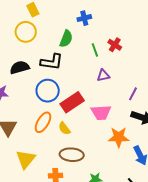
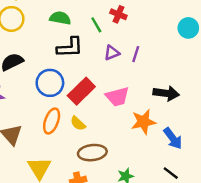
green semicircle: (66, 39) -> (60, 18), turned -90
black L-shape: (52, 62) -> (70, 47), moved
purple line: (133, 94) -> (136, 54), moved

